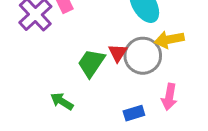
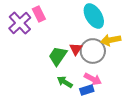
pink arrow: (169, 97) -> (93, 79), moved, turned -72
green arrow: (62, 101) -> (65, 82), moved

